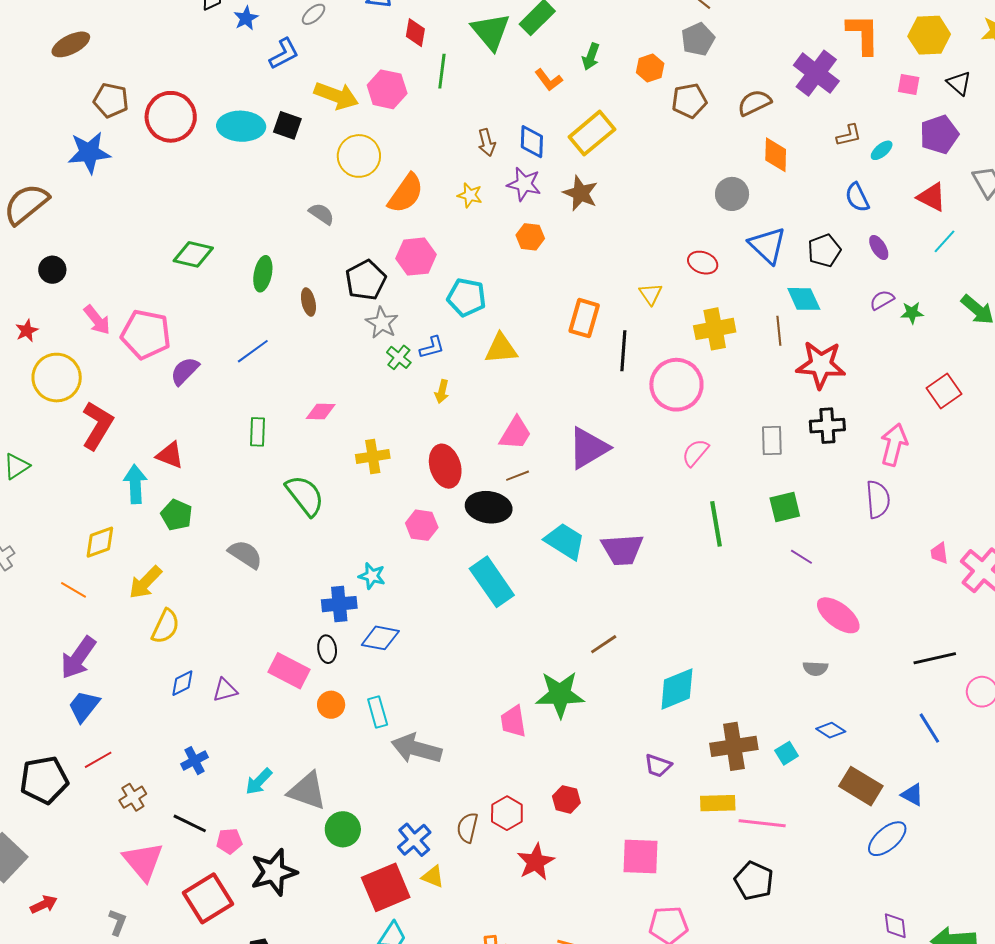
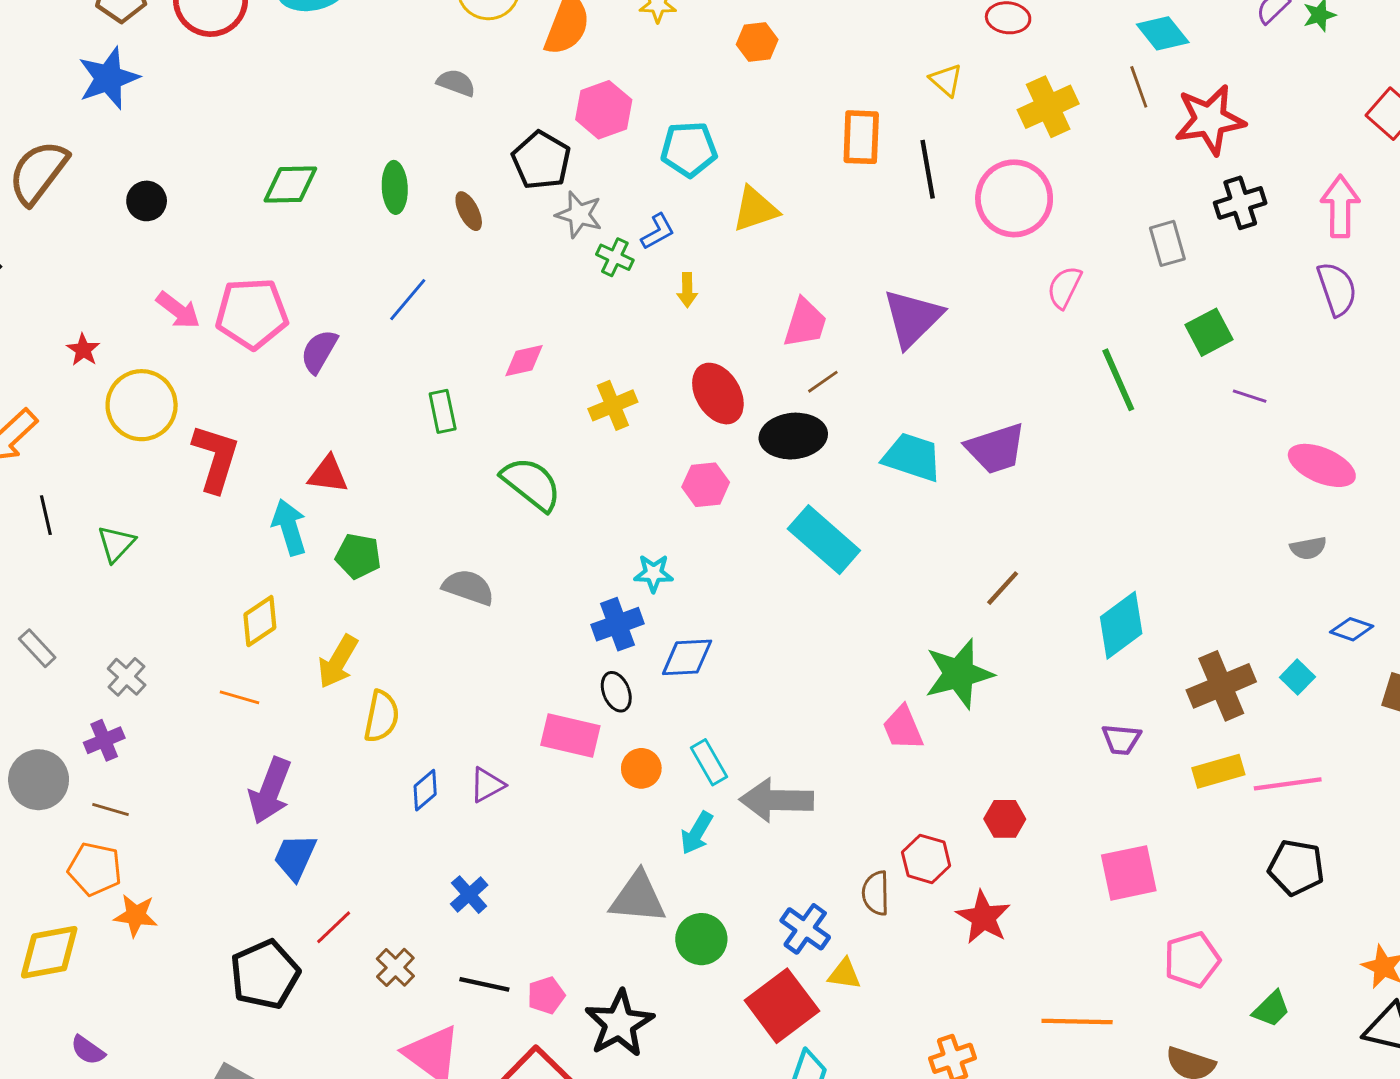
black circle: (52, 270) -> (147, 201), moved
cyan arrow: (259, 781) -> (697, 833), moved

